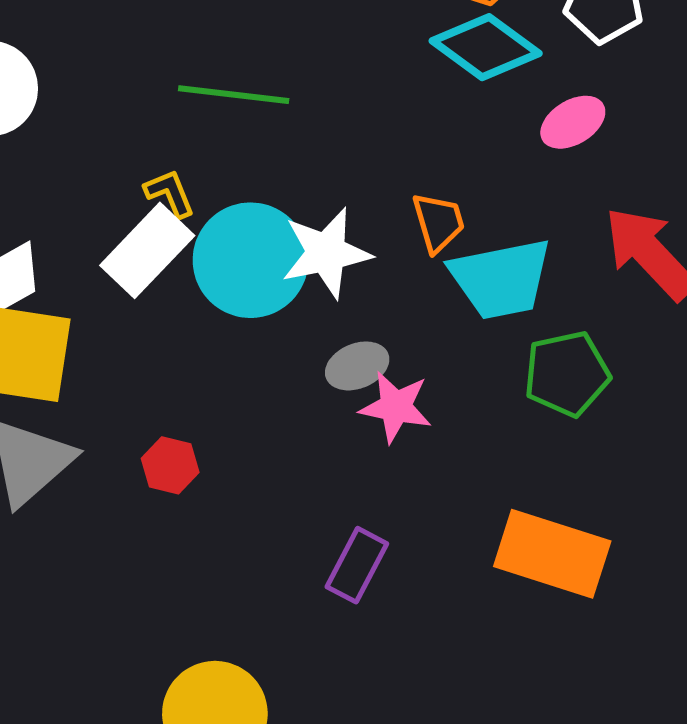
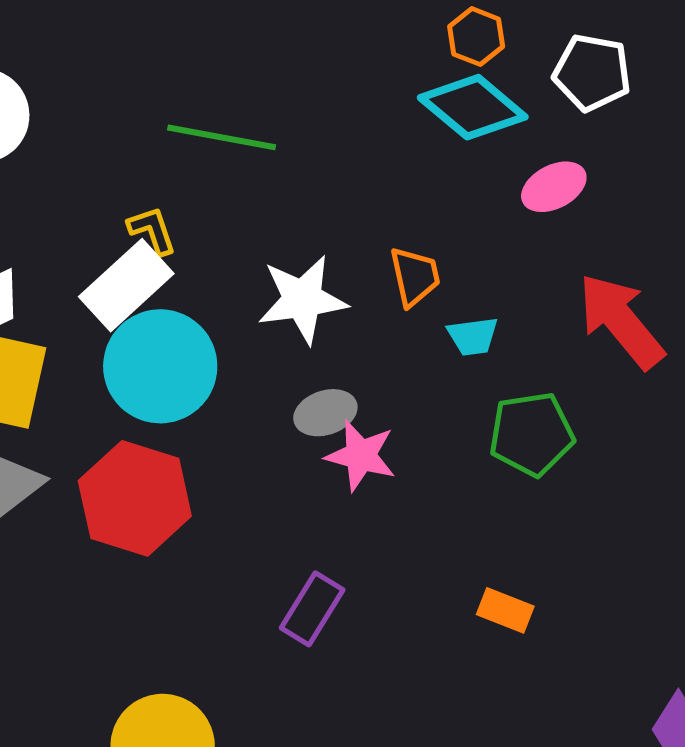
cyan circle: (251, 260) -> (160, 366), moved
cyan trapezoid: (501, 279) -> (473, 336), size x0.5
red hexagon: (170, 465) -> (135, 498), size x2.0
orange rectangle: (552, 554) -> (505, 610), size x0.5

